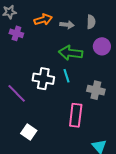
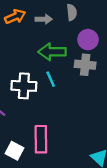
gray cross: (96, 90) -> (85, 65), moved
pink rectangle: (76, 115) -> (41, 139), moved

